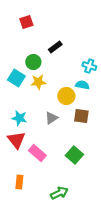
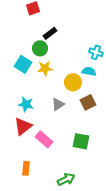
black rectangle: (55, 47) -> (50, 33), moved
brown square: (81, 116) -> (88, 102), turned -35
red triangle: (16, 140) -> (23, 126), turned 30
green square: (74, 155) -> (81, 141), turned -30

